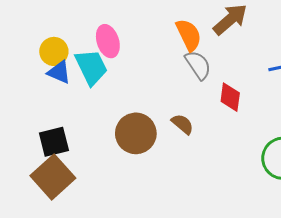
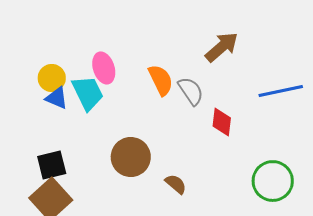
orange semicircle: (189, 35) -> (161, 80), moved
brown semicircle: (182, 124) -> (176, 184), moved

